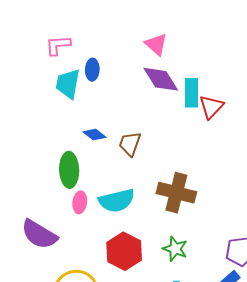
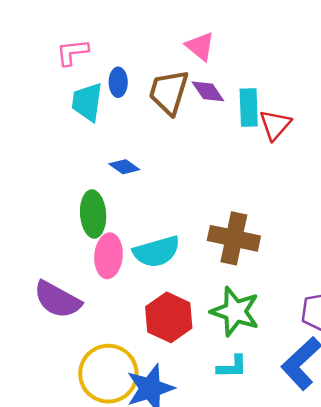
purple diamond: (161, 79) -> (208, 91), size x0.7
brown trapezoid: (130, 144) -> (169, 92), moved, size x1.4
pink ellipse: (80, 202) -> (108, 256), size x1.5
green star: (175, 249) -> (235, 312), size x1.5

